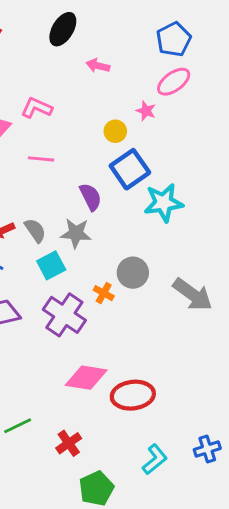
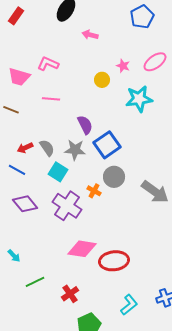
pink ellipse: (174, 82) -> (155, 62), moved
blue square: (130, 169) -> (107, 145), moved
cyan star: (163, 203) -> (139, 99), moved
cyan square: (51, 265) -> (58, 172), turned -30

